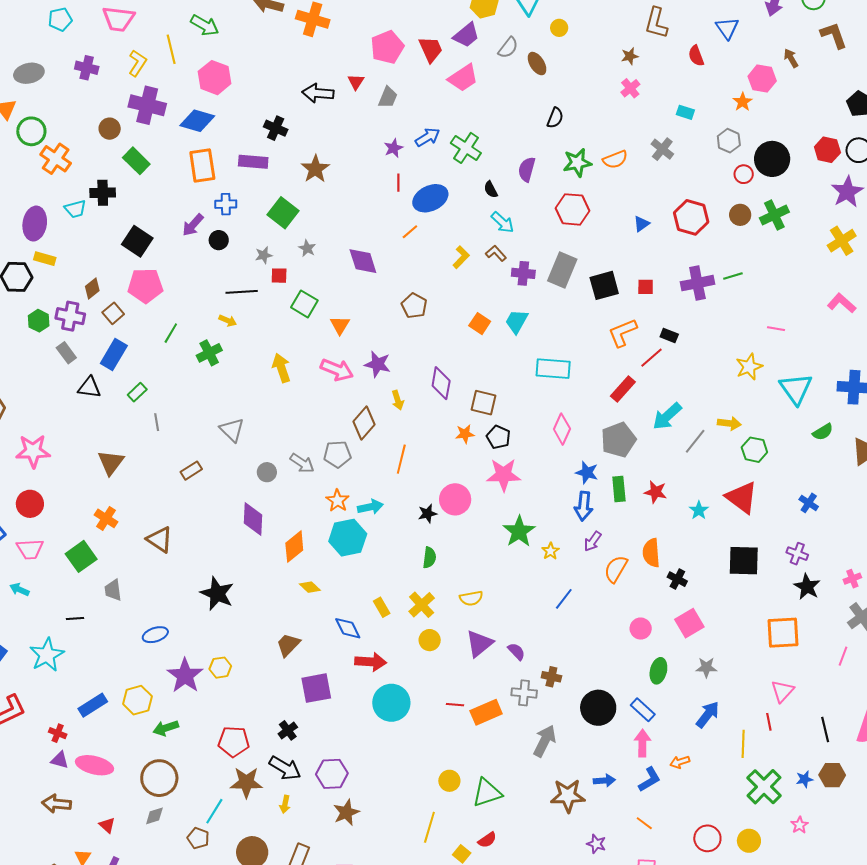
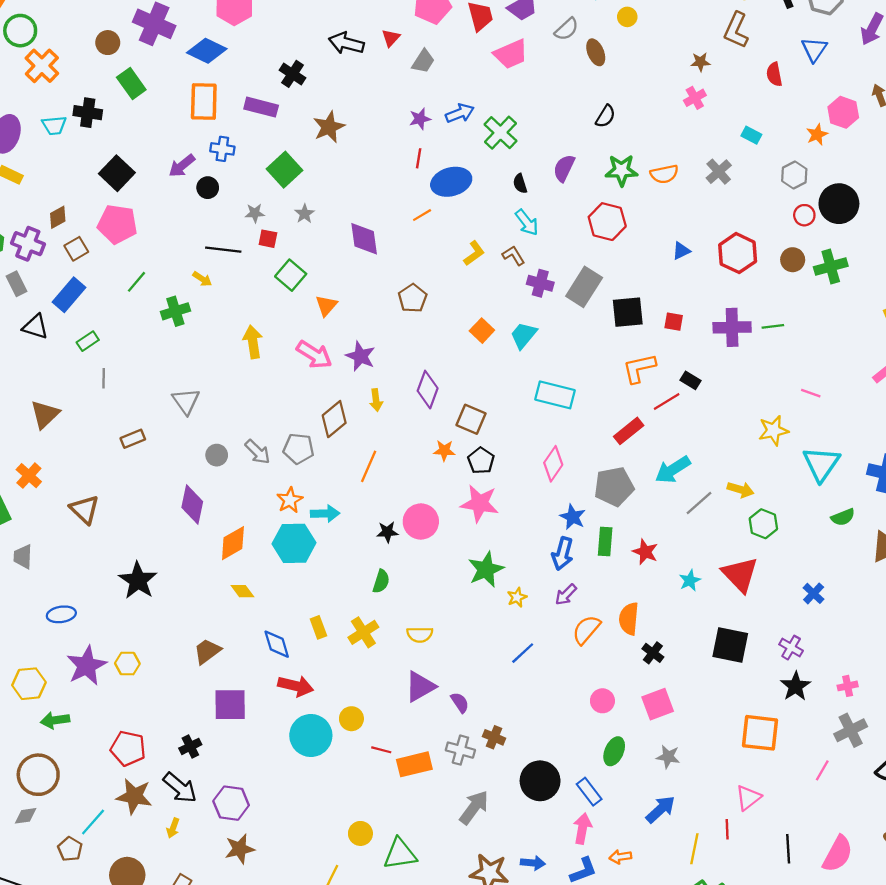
yellow circle: (430, 640) -> (351, 719), moved

